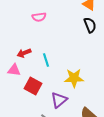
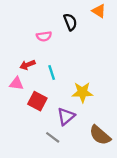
pink semicircle: (39, 17) -> (44, 36), moved
black semicircle: (90, 25) -> (70, 22), moved

